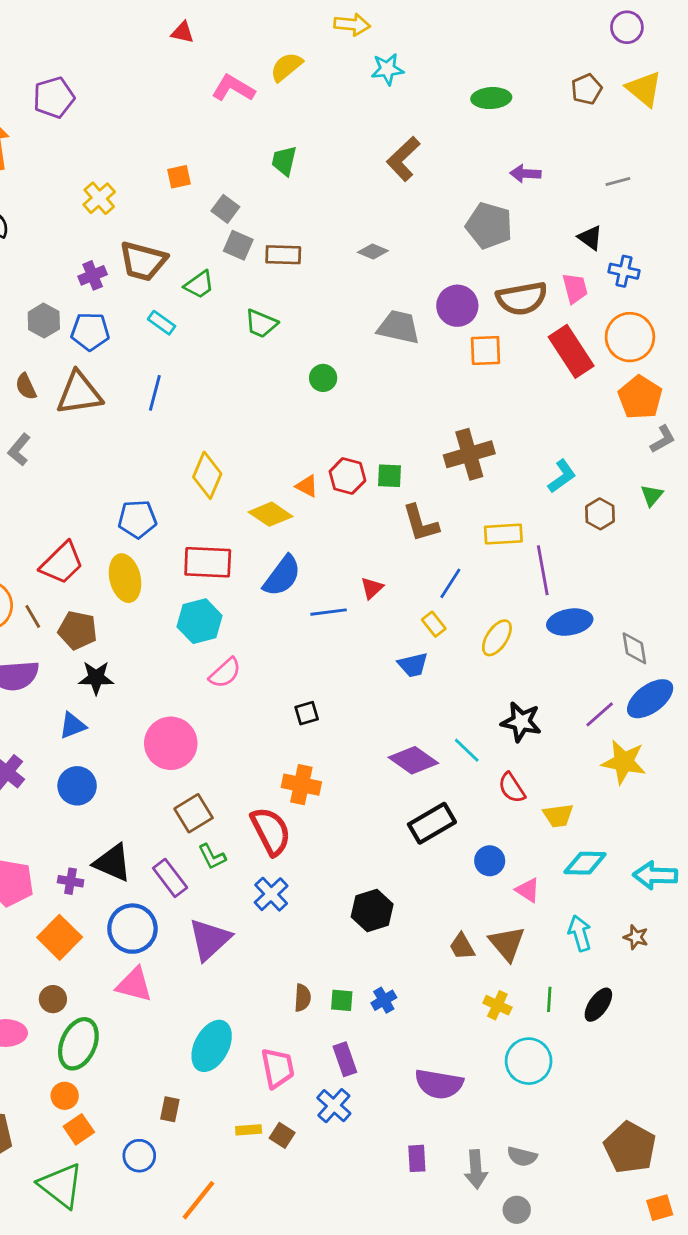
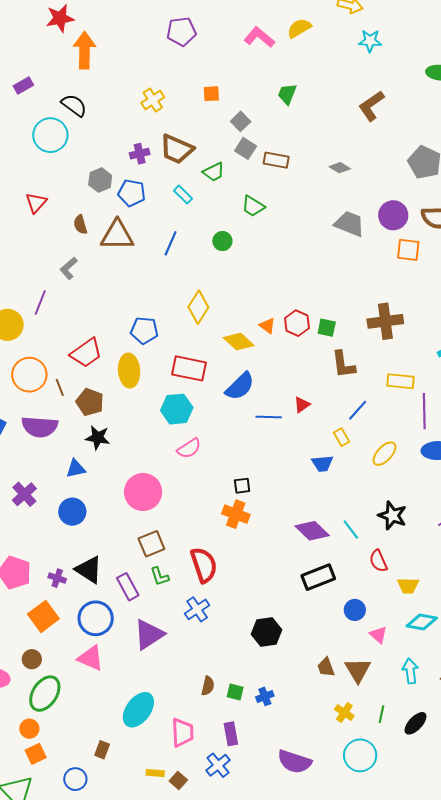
purple pentagon: (54, 98) -> (181, 32), moved
green circle: (323, 378) -> (222, 241), moved
orange cross: (301, 785) -> (236, 514), moved

